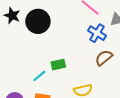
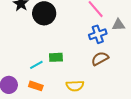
blue cross: (97, 33) -> (98, 34), turned 30

